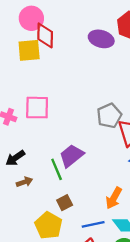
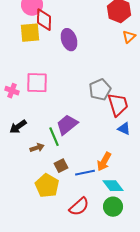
purple ellipse: (101, 39) -> (69, 40), moved, turned 55
brown arrow: (24, 182) -> (37, 148), moved
blue line: (93, 224) -> (85, 173), moved

